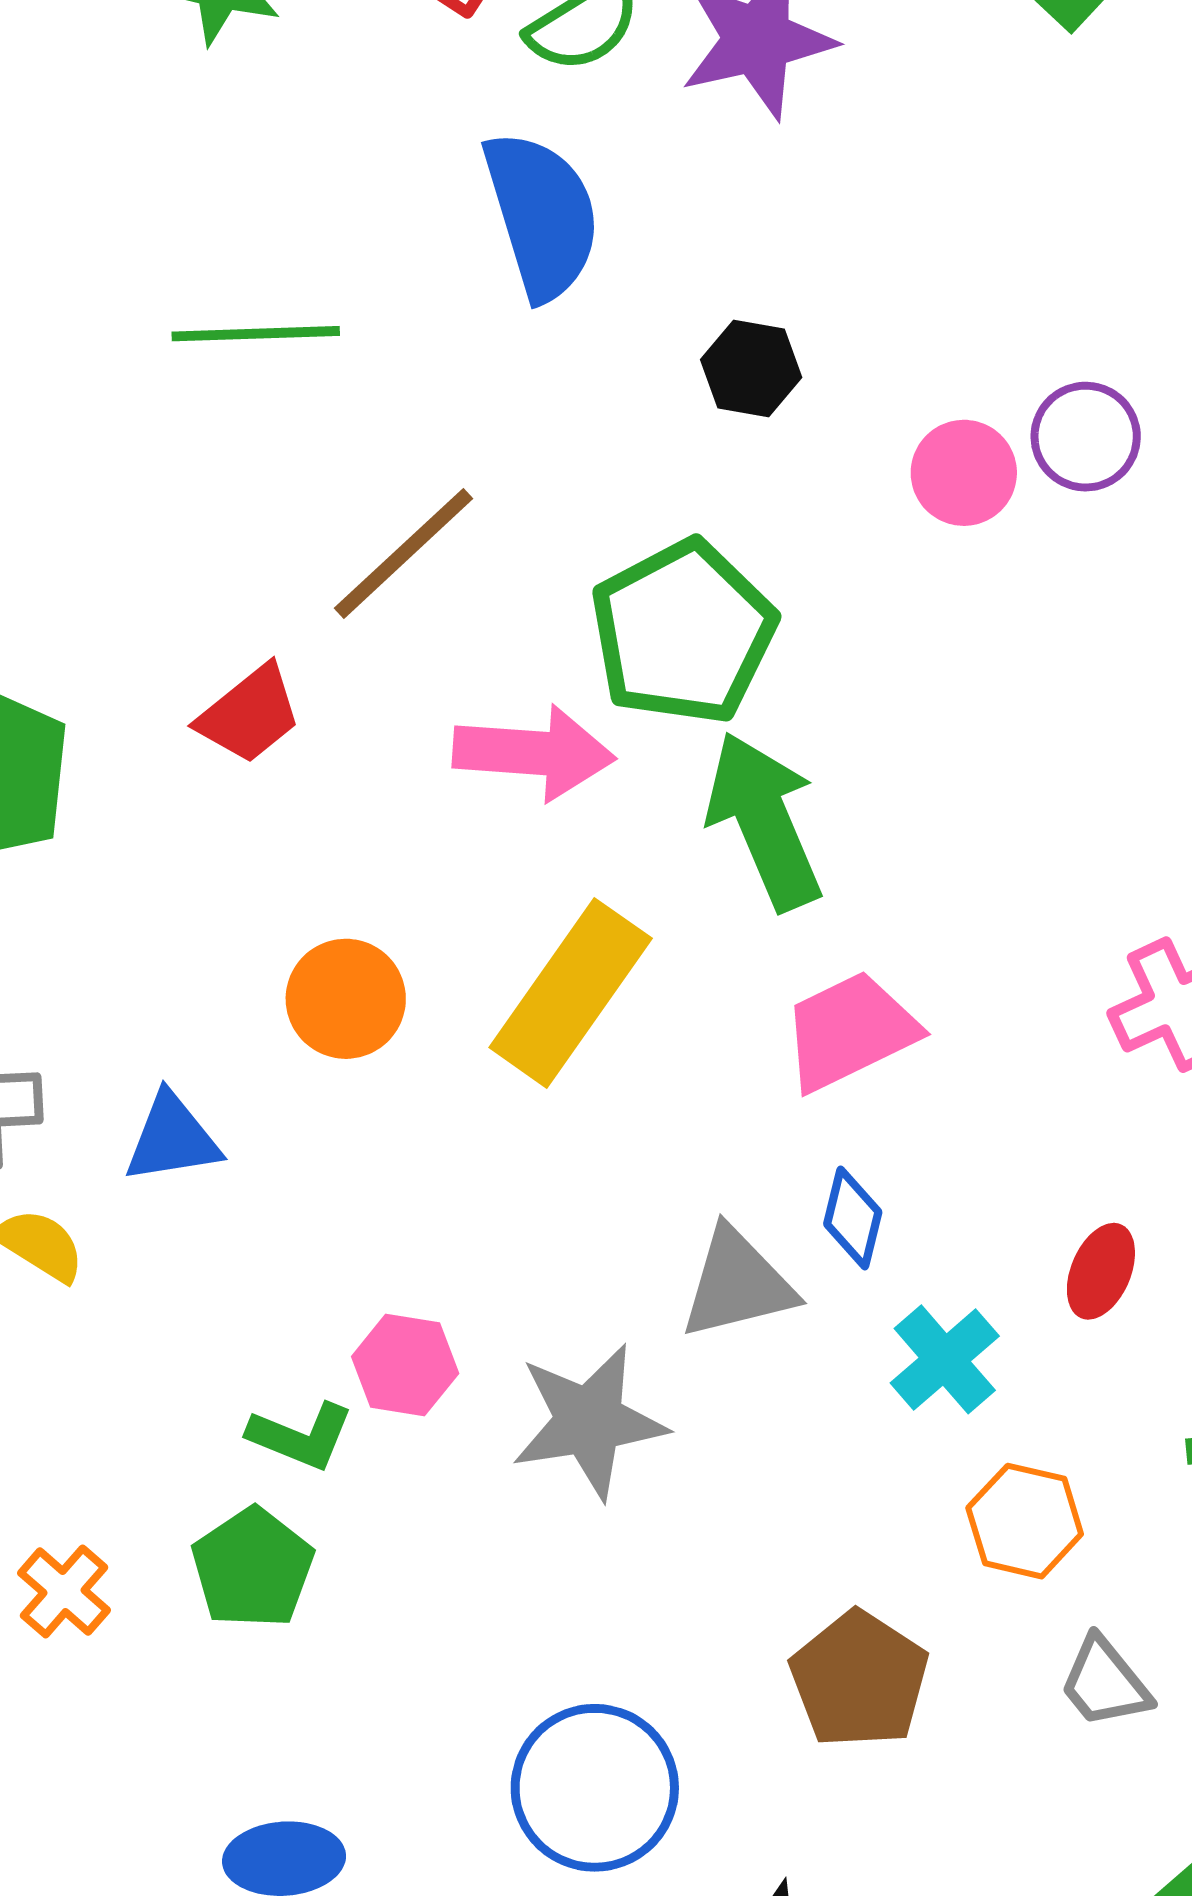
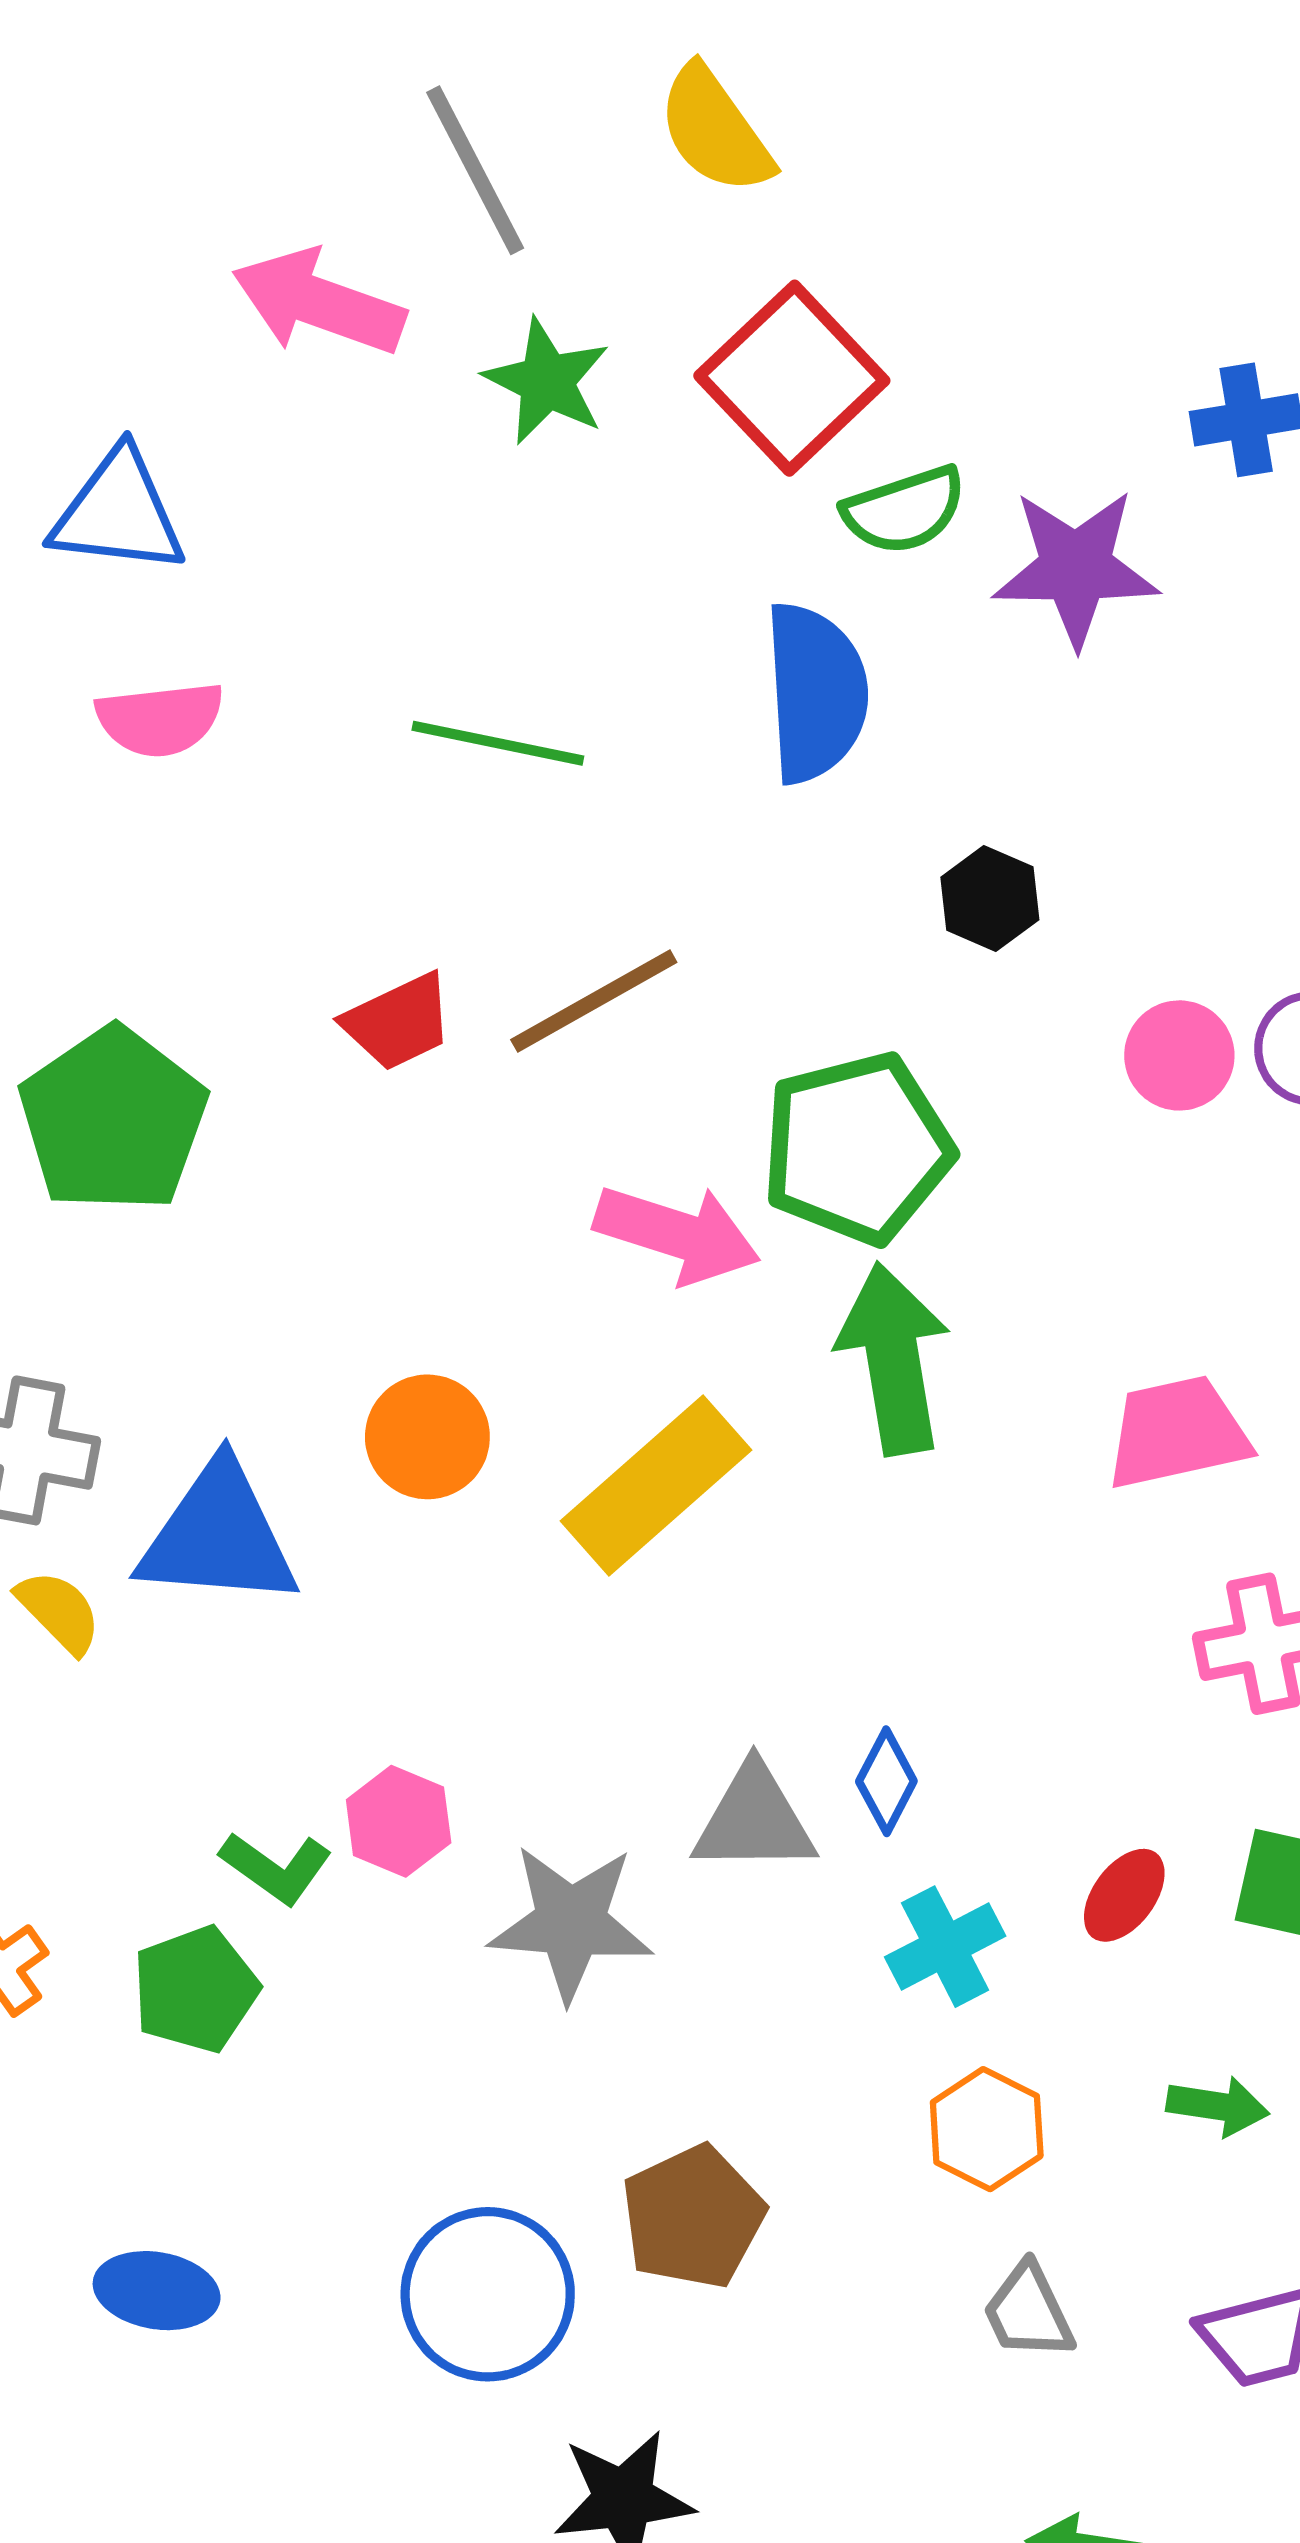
red trapezoid: (250, 714) -> (398, 1022), moved
pink trapezoid: (850, 1031) -> (1177, 1433), moved
blue triangle: (172, 1138) -> (218, 1536), size x1.6
brown pentagon: (859, 1680) -> (693, 2217), moved

